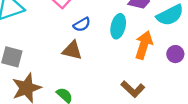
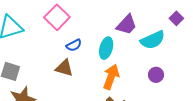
orange arrow: (144, 45) -> (111, 77), moved

